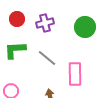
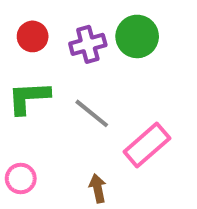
green circle: (85, 27) -> (137, 36), moved
pink rectangle: (75, 74) -> (147, 145), turned 50

